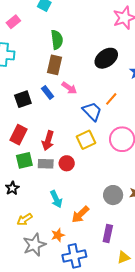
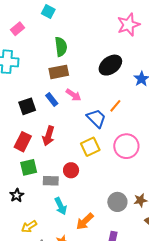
brown rectangle: (55, 65) -> (59, 72), turned 66
red arrow: (48, 141) -> (48, 136), moved
gray rectangle: (46, 164) -> (51, 181), moved

